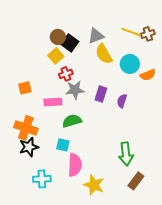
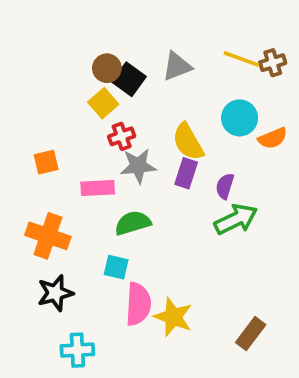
yellow semicircle: (104, 54) -> (188, 142), moved
black star: (29, 147) -> (55, 293), moved
green arrow: (126, 154) -> (236, 219), moved, turned -110
cyan cross: (42, 179) -> (77, 350), moved
yellow star: (94, 185) -> (173, 317), moved

